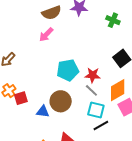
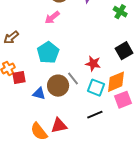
cyan pentagon: (68, 70) -> (48, 53), moved, turned -30
gray line: (91, 90) -> (73, 79), moved
cyan square: (96, 110) -> (96, 88), moved

